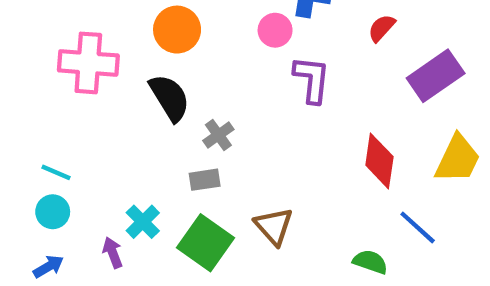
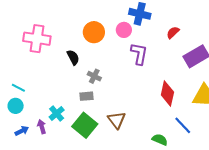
orange circle: (177, 30) -> (94, 32), moved
black semicircle: (170, 98) -> (73, 57), size x0.7
gray cross: (218, 135) -> (94, 76), turned -32
blue arrow: (48, 267) -> (22, 131), moved

